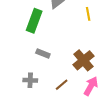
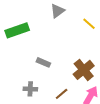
yellow line: (88, 14) -> (89, 24), turned -40
green rectangle: (34, 21) -> (17, 30), moved, turned 50

